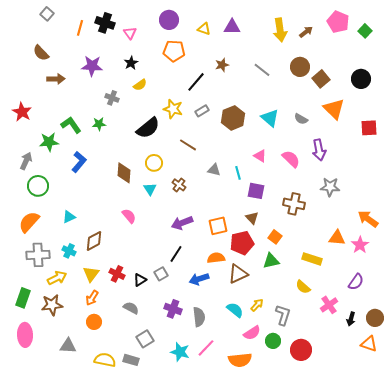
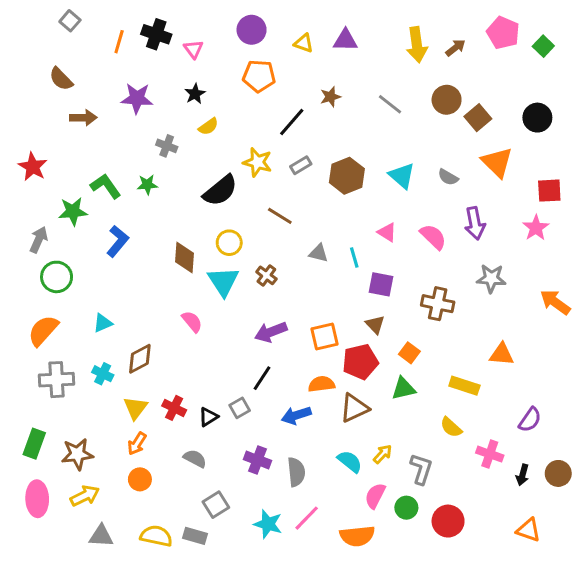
cyan triangle: (150, 189) -> (223, 281), size x1.6
orange arrow: (368, 219) -> (555, 302), moved
pink star: (360, 245) -> (536, 228), moved
yellow arrow: (57, 278) -> (85, 496), moved
pink cross: (329, 305) -> (490, 454), turned -36
pink semicircle: (252, 333) -> (375, 496), turned 150
orange triangle: (369, 344) -> (528, 530), moved
gray triangle: (68, 346) -> (101, 536), moved

